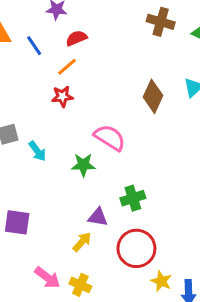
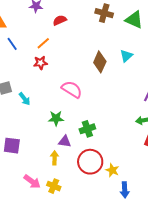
red semicircle: (76, 38) -> (60, 20), moved
blue line: (34, 46) -> (12, 44), moved
green star: (83, 165) -> (56, 118), moved
yellow arrow: (82, 242) -> (55, 158), turned -40
yellow star: (161, 281) -> (112, 170), moved

